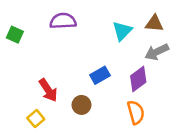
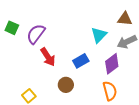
purple semicircle: (63, 21) -> (36, 34), moved, turned -50
cyan triangle: (122, 31) -> (99, 35), moved
red arrow: (48, 90) -> (48, 57), moved

